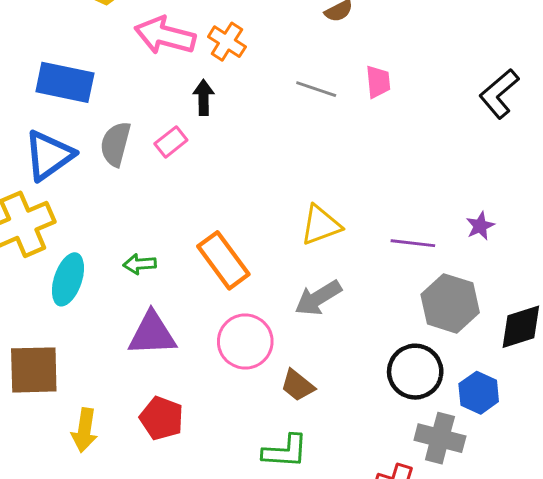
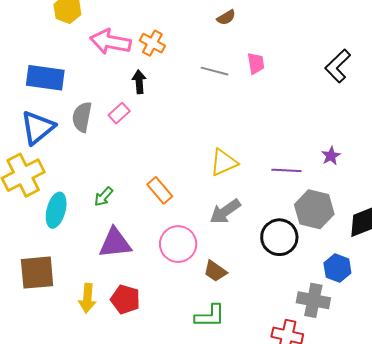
orange rectangle: (223, 260) -> (160, 190), size x0.7
green arrow: (140, 264) -> (104, 197), turned -40
black circle: (415, 372) -> (279, 237), moved
yellow arrow: (85, 430) -> (87, 298), moved

